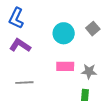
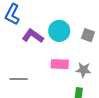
gray square: (93, 29) -> (88, 35), moved, turned -32
purple L-shape: (20, 45) -> (33, 36), moved

